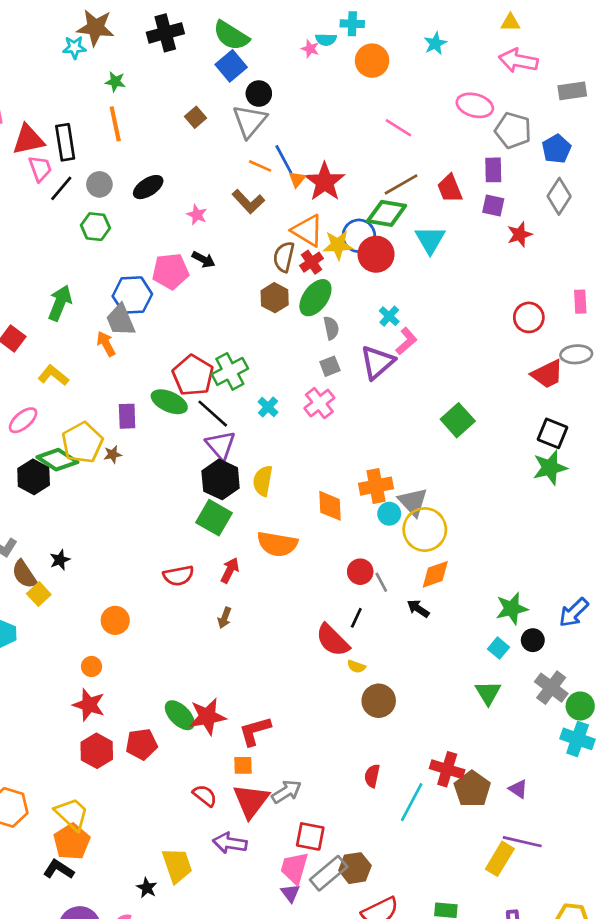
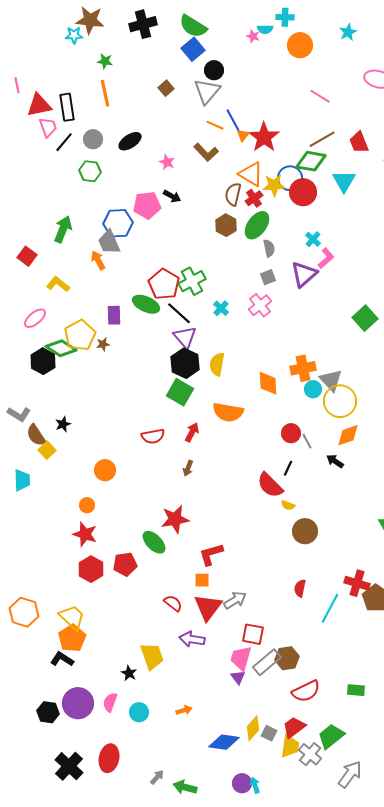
red star: (207, 717) -> (175, 519), moved

